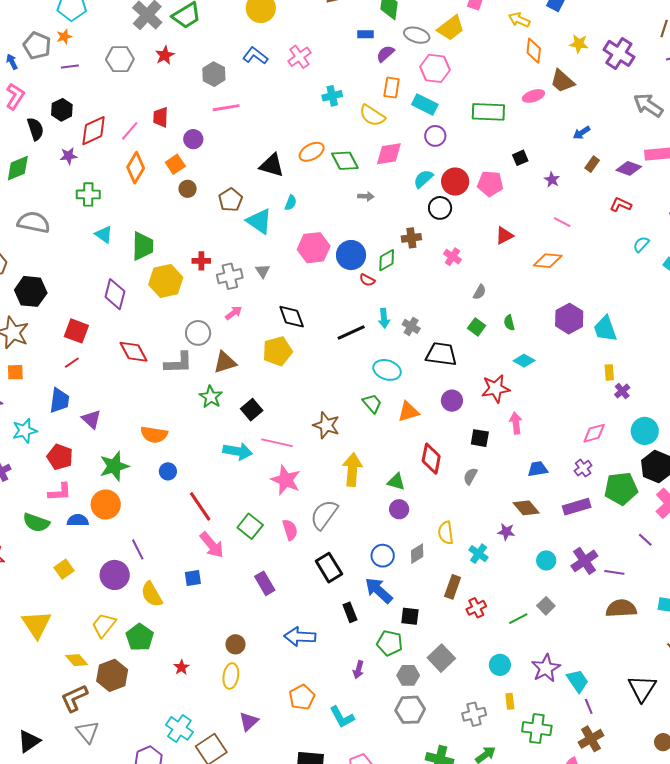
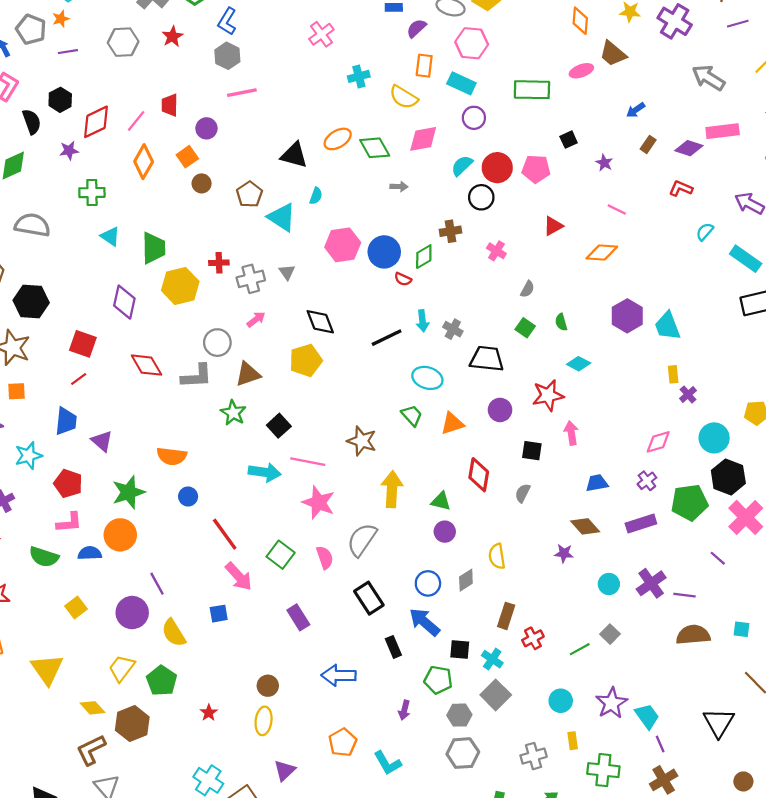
blue L-shape: (255, 56) -> (227, 21), moved, turned -95
cyan cross: (479, 554) -> (492, 659), moved

